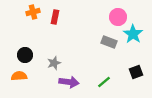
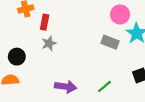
red rectangle: (55, 17) -> (45, 22), moved
gray star: (54, 63) -> (49, 43), moved

